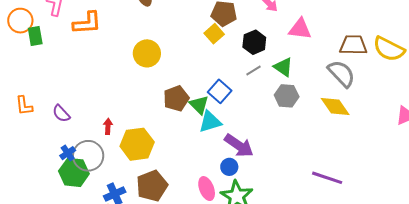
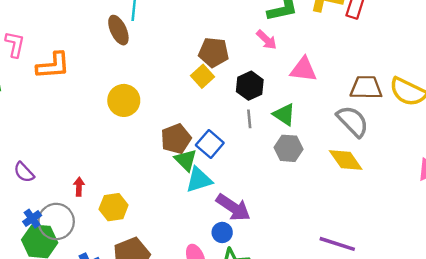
gray line: (254, 70) -> (249, 119), turned -63
brown pentagon: (176, 98) -> (176, 139), moved
yellow hexagon: (137, 144) -> (114, 207), size x0.7

